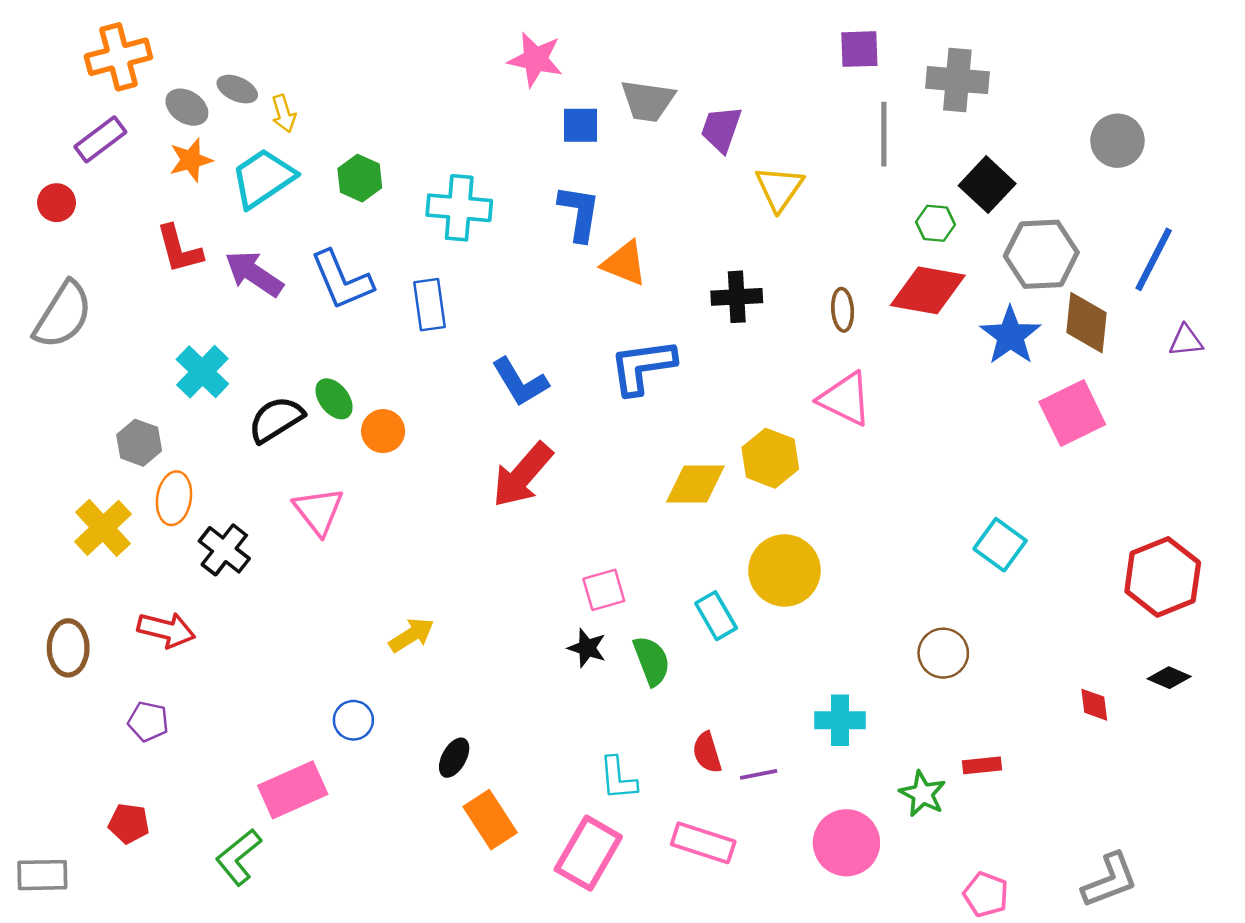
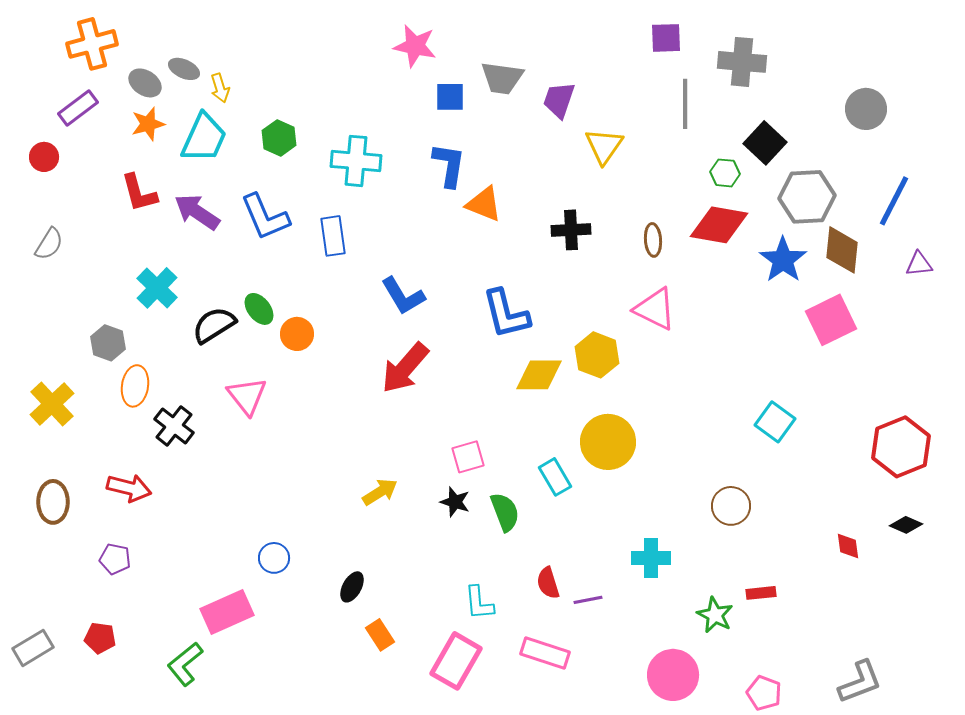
cyan trapezoid: (263, 178) -> (204, 138), turned 148
gray semicircle: (63, 315) -> (49, 244), size x0.6
blue L-shape: (643, 367) -> (506, 314), moved, turned -96
yellow cross: (103, 528) -> (52, 404), moved
yellow arrow: (411, 635) -> (380, 492), moved
orange rectangle: (490, 820) -> (380, 635), size x0.7
pink circle: (846, 843) -> (673, 675), moved
gray rectangle: (42, 875) -> (33, 648), moved, turned -30

